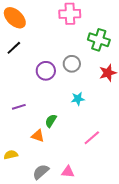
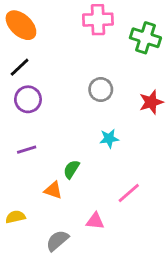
green cross: (99, 40) -> (145, 38), moved
purple circle: (46, 71) -> (28, 99), moved
pink triangle: (68, 172) -> (95, 221), moved

